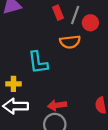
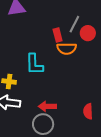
red rectangle: (58, 13) -> (58, 35), moved

